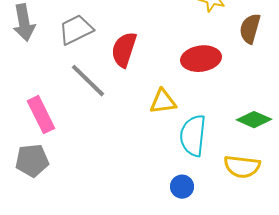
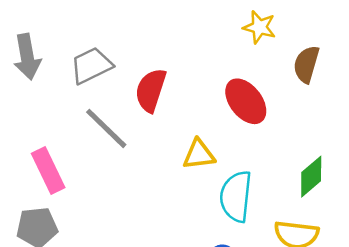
red ellipse: (201, 59) -> (246, 101), turned 60
green diamond: (254, 120) -> (311, 177), turned -64

